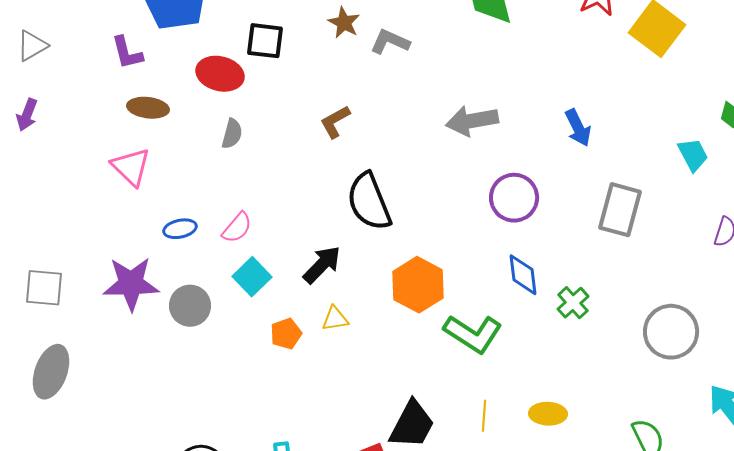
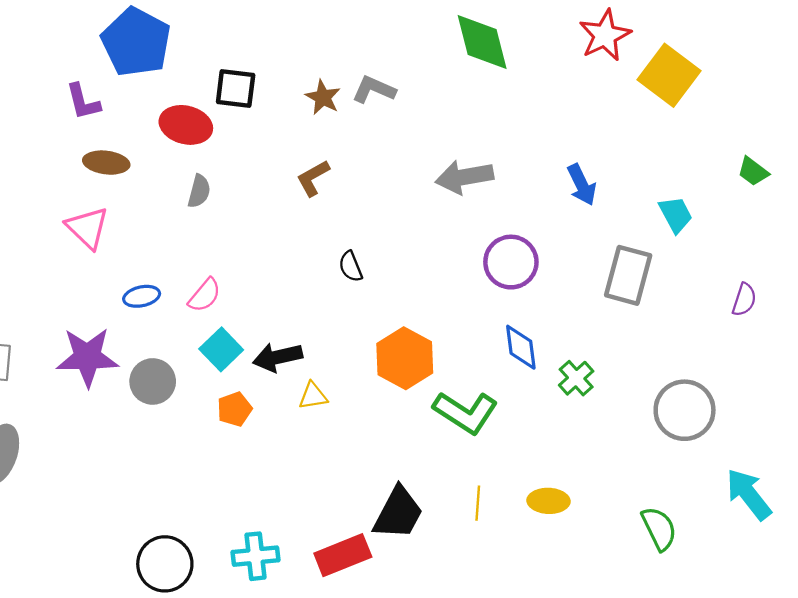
brown star: (344, 23) -> (323, 97), moved
cyan trapezoid: (693, 155) -> (676, 215), moved
black semicircle: (369, 202) -> (351, 266), size x0.5
black arrow: (322, 265) -> (278, 357), moved, turned -147
orange pentagon: (286, 334) -> (234, 409), moved

